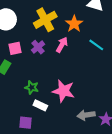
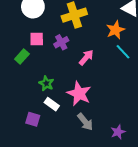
orange star: (74, 24) -> (115, 30), moved
pink arrow: (62, 45) -> (86, 57), moved
gray arrow: (86, 115) -> (85, 122), moved, turned -132

